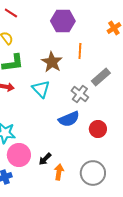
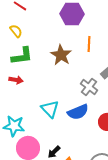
cyan triangle: (41, 89) -> (50, 109), moved

